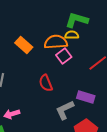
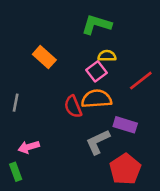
green L-shape: (77, 20) -> (96, 24), moved
yellow semicircle: (72, 35) -> (107, 56), moved
orange semicircle: (56, 42) -> (96, 99), moved

